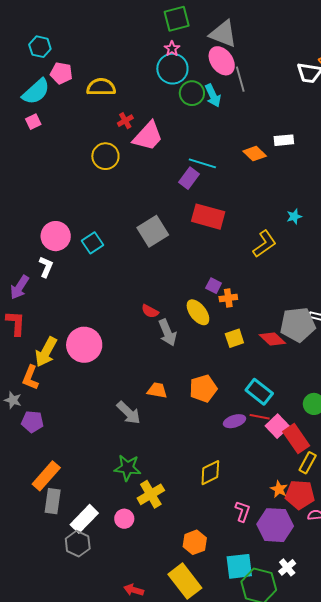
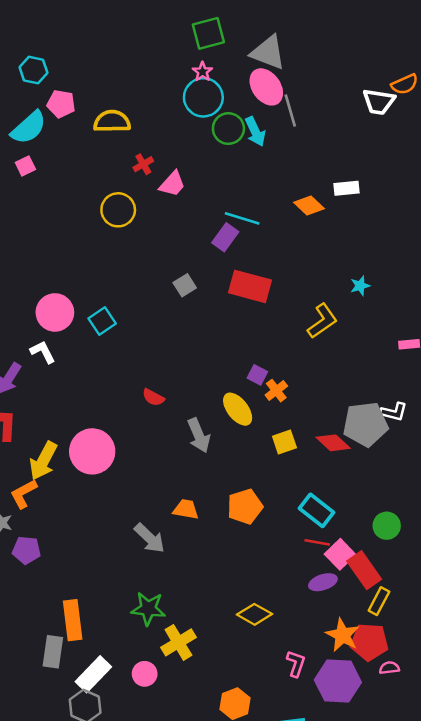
pink trapezoid: (148, 136) -> (172, 184), size x0.7
gray square: (153, 231) -> (185, 285), moved, size x0.6
white L-shape: (46, 267) -> (43, 352), turned -50
orange cross: (228, 298) -> (276, 391), turned -30
red semicircle: (150, 311) -> (153, 397), moved
orange L-shape: (30, 378) -> (24, 494), turned 40
purple ellipse: (235, 421) -> (323, 582), moved
yellow diamond: (210, 473) -> (255, 614), turned 56
orange rectangle: (46, 476) -> (73, 620), moved, turned -48
orange star: (279, 489) -> (343, 635), size x1.5

